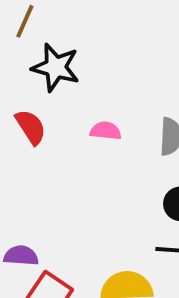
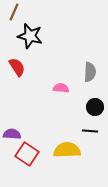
pink semicircle: (106, 131) -> (61, 88), moved

